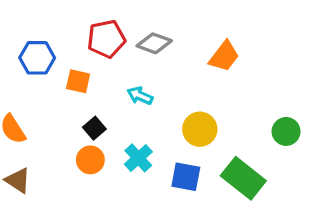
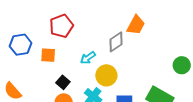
gray diamond: (154, 43) -> (116, 42), moved, turned -45
cyan arrow: (140, 96) -> (88, 58), turned -49
yellow circle: (200, 129) -> (106, 75), moved

